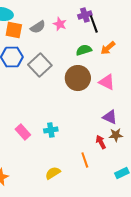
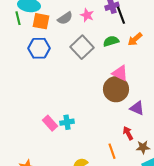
gray square: (40, 65) -> (82, 47), moved
brown circle: (78, 78) -> (116, 89), moved
pink triangle: (107, 82) -> (120, 73), moved
cyan cross: (51, 130) -> (67, 122), moved
brown star: (116, 135) -> (143, 147), moved

